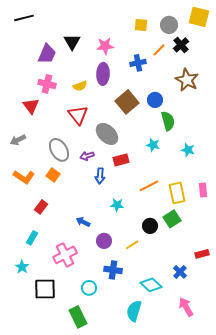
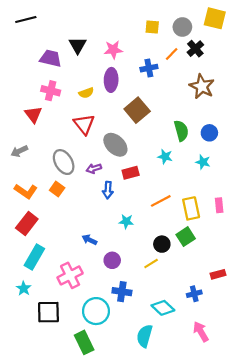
purple trapezoid: (47, 54) -> (51, 58), turned -100
blue circle: (155, 100) -> (209, 133), moved
red rectangle: (41, 207) -> (27, 224), moved, size x1.5
cyan rectangle: (32, 238) -> (34, 257), size x1.6
yellow line: (132, 245) -> (151, 264), moved
blue cross: (180, 272) -> (194, 294), turned 32
cyan circle: (89, 288) -> (96, 311), size x1.6

